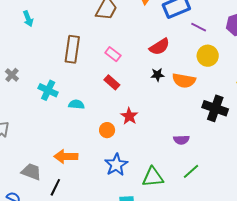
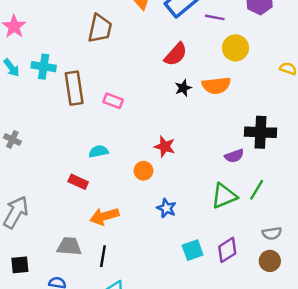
pink rectangle: (113, 54) -> (113, 101), moved
red rectangle: (112, 82) -> (78, 182), moved
cyan cross: (48, 90) -> (44, 67), moved
black cross: (215, 108) -> (260, 132), moved
blue star: (116, 165) -> (166, 208), size x0.7
green triangle: (153, 177) -> (224, 196), moved

